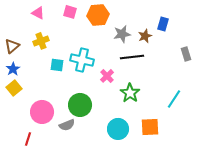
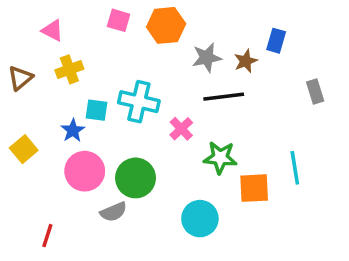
pink triangle: (38, 13) -> (52, 31), moved
blue star: (13, 69) -> (73, 130), moved
green star: (130, 93) -> (220, 158), turned -30
cyan line: (174, 99) -> (295, 168), turned -42
pink circle: (42, 112) -> (85, 171), moved
orange square: (150, 127) -> (254, 188), moved

